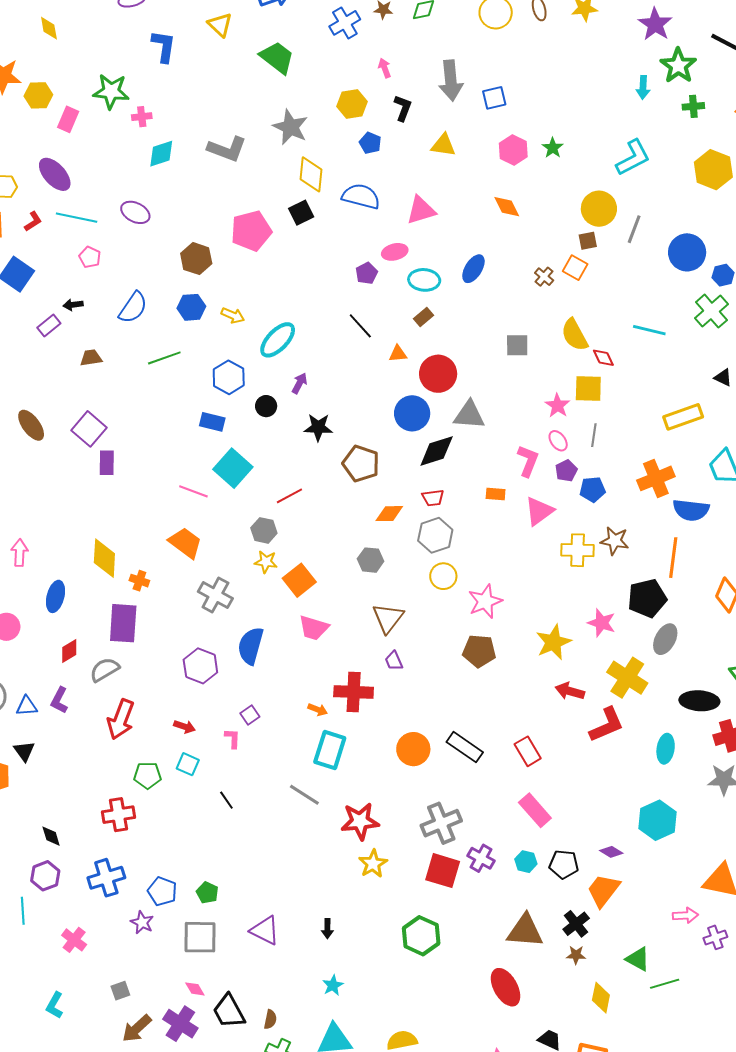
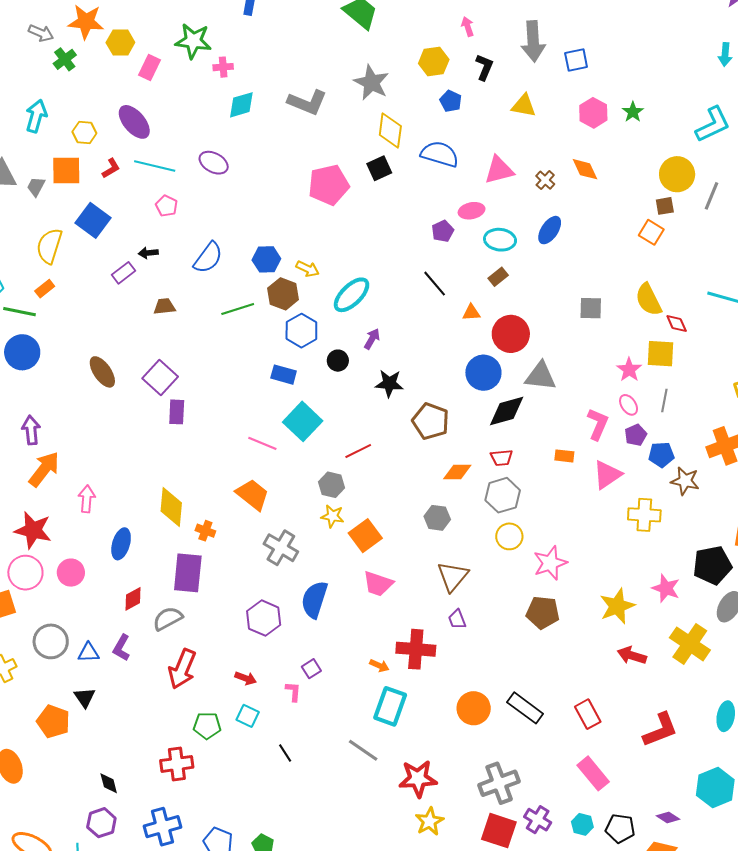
brown hexagon: (196, 259) -> (283, 294), moved
brown cross: (544, 277) -> (545, 180), moved
brown star: (615, 541) -> (685, 481), moved
red L-shape: (607, 725) -> (660, 730), moved

